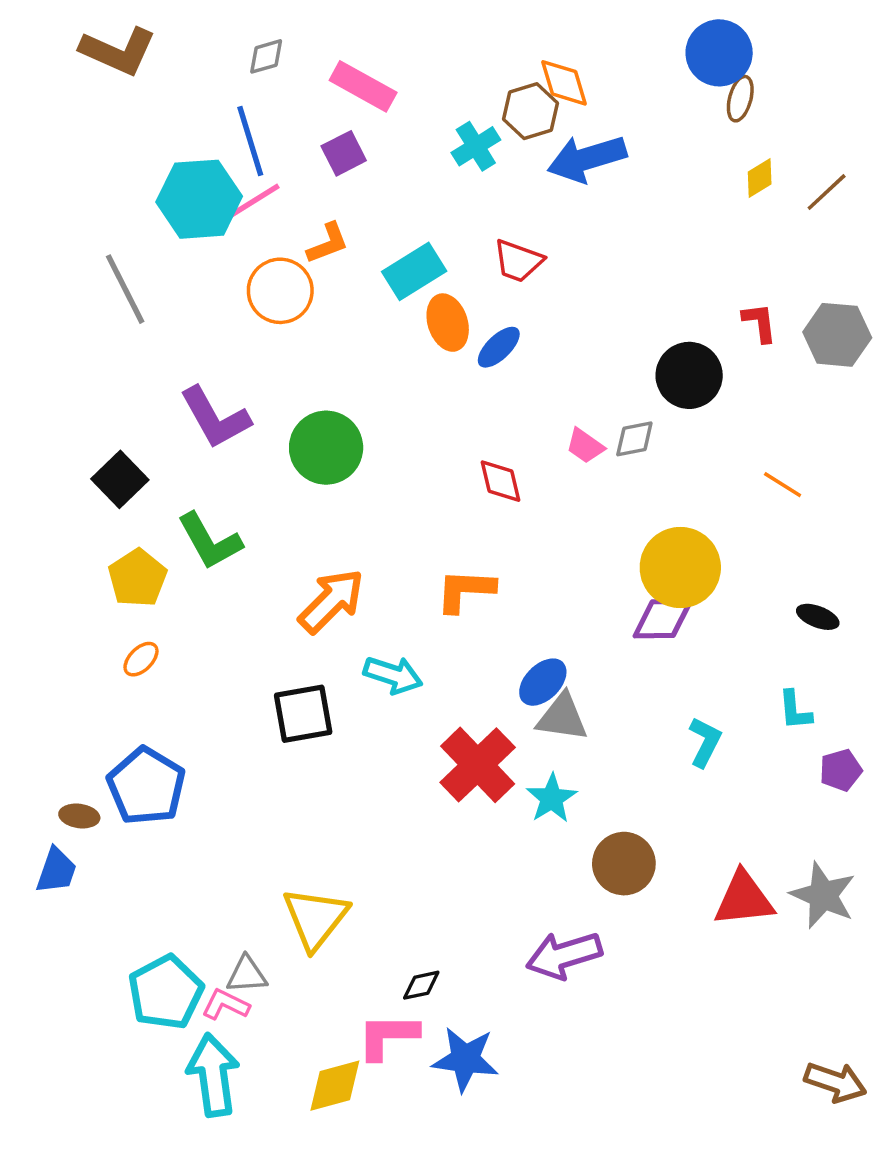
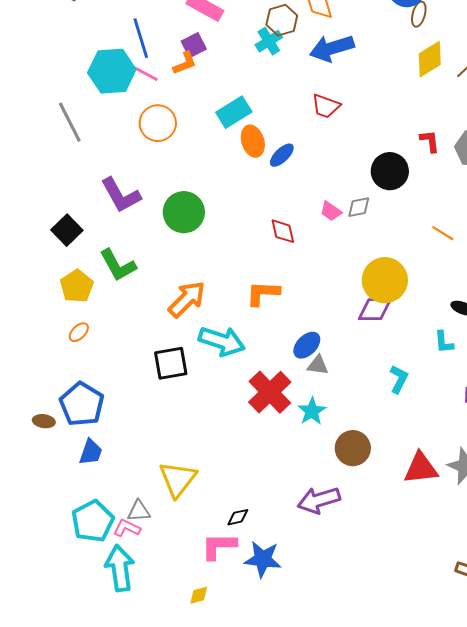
brown hexagon: (530, 111) -> (282, 20), moved
yellow diamond: (760, 178) -> (430, 59), size x1.6
pink line: (254, 201) -> (143, 72), turned 60
orange L-shape: (328, 243) -> (185, 63), moved
red trapezoid: (518, 261) -> (326, 106), moved
cyan arrow: (393, 675) -> (222, 341), size x1.4
cyan L-shape: (795, 710) -> (444, 342), moved
gray triangle: (562, 717) -> (318, 365), size x0.7
blue trapezoid: (56, 871) -> (91, 452), moved
yellow diamond: (335, 1086) -> (199, 595), moved, size x0.6

